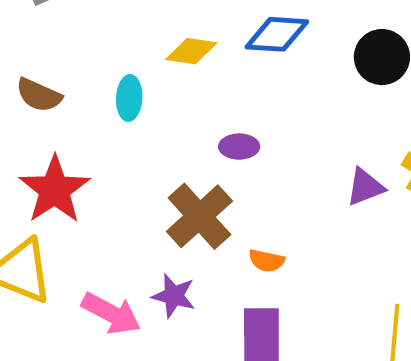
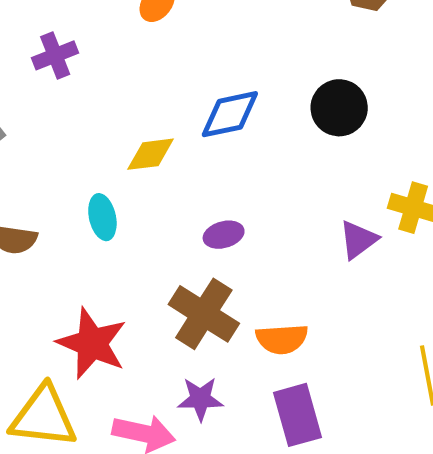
red star: (55, 190) -> (92, 343), moved
orange semicircle: (267, 261) -> (282, 339), size x1.4

